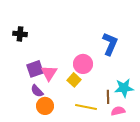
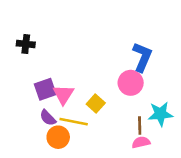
pink circle: (83, 64) -> (131, 83), moved
yellow line: (86, 107) -> (74, 122), moved
pink semicircle: (118, 111) -> (141, 142), moved

